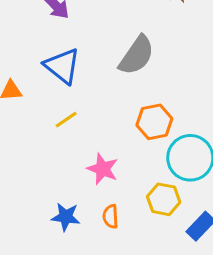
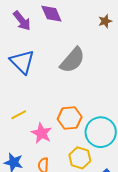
yellow line: (66, 120) -> (19, 115), moved
orange hexagon: (154, 122) -> (70, 118), moved

